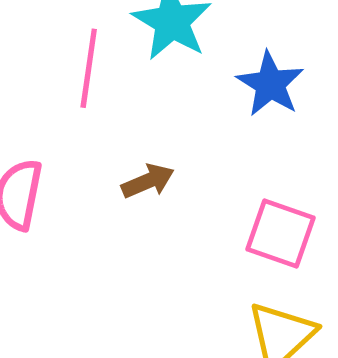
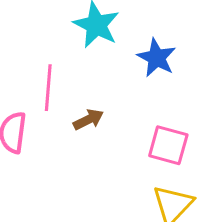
pink line: (89, 68) -> (48, 88), moved

